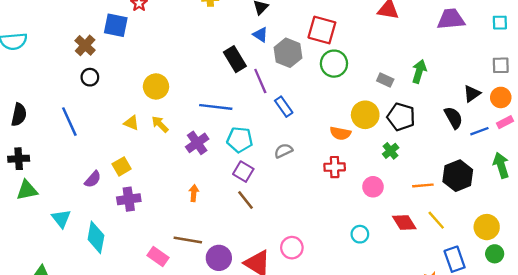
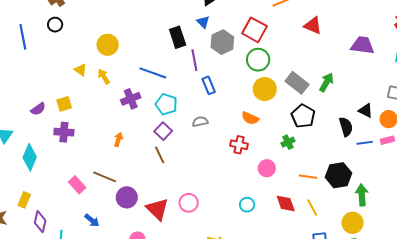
gray rectangle: (385, 80) -> (297, 83), size x1.6
black triangle: (472, 94) -> (366, 111), turned 49
yellow circle: (365, 115) -> (265, 89), moved
blue line: (69, 122) -> (23, 37), moved
green arrow: (501, 165) -> (362, 195), moved

